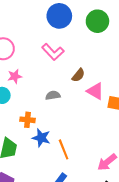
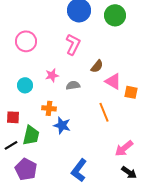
pink L-shape: (53, 52) -> (73, 44), turned -110
pink star: (15, 76) -> (52, 75), moved
orange line: (64, 149) -> (104, 112), moved

